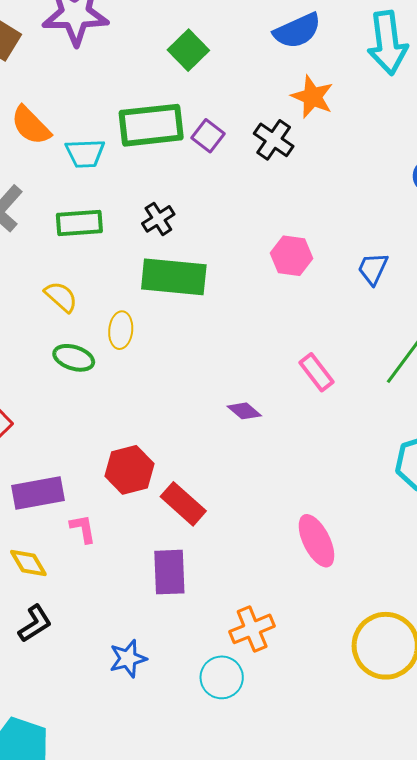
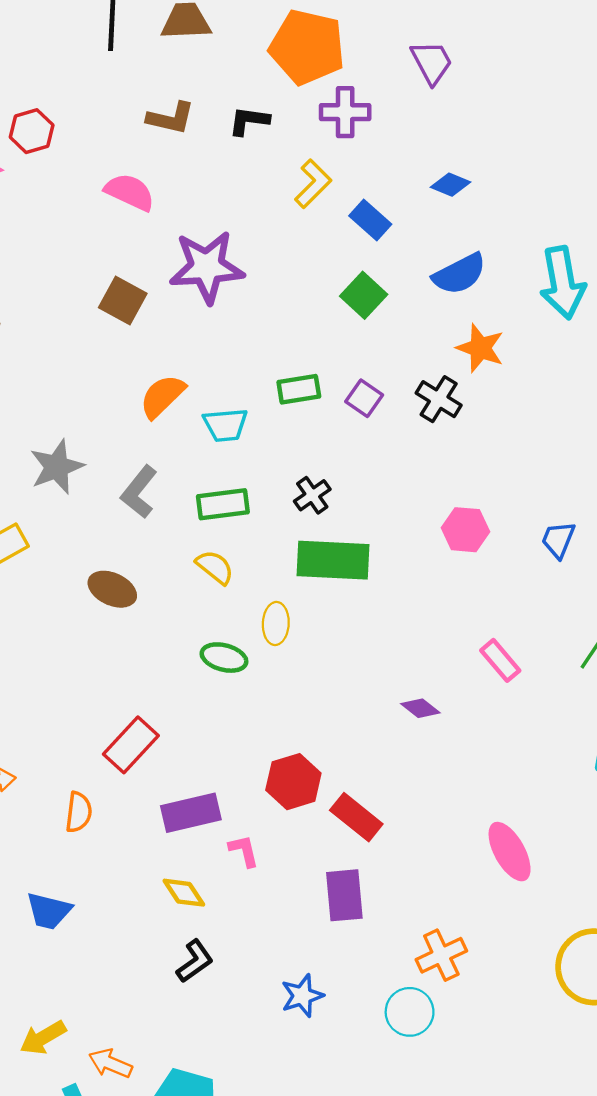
green square: (188, 50) -> (364, 295), moved
orange semicircle: (31, 125) -> (162, 396), turned 93
green rectangle: (151, 125) -> (299, 389), size x0.6
yellow semicircle: (61, 297) -> (215, 567), moved

